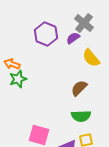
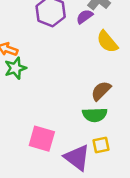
brown semicircle: (79, 88) -> (101, 91), moved

